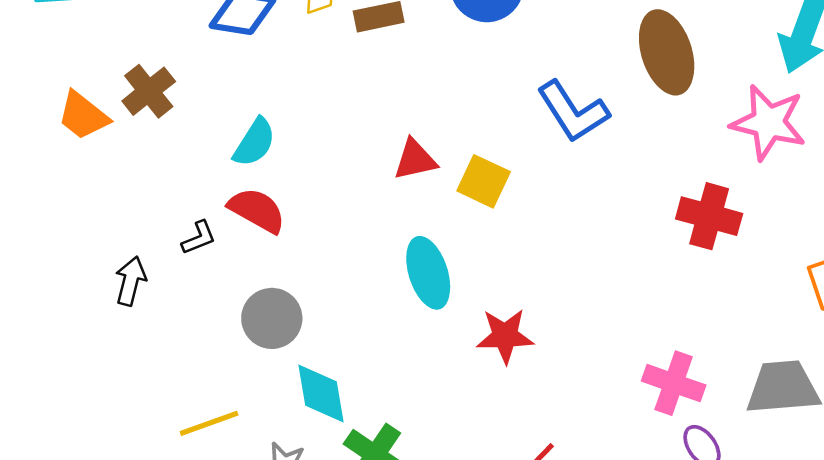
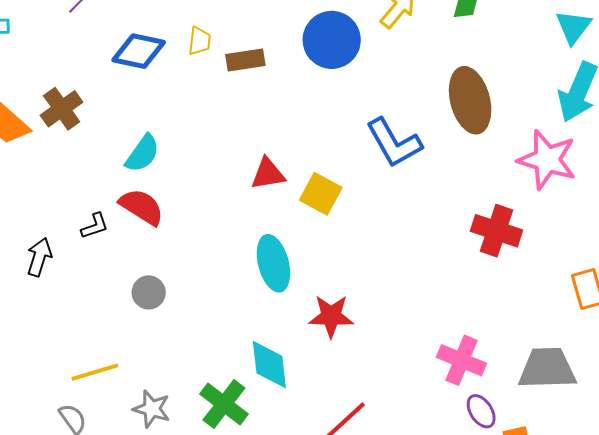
gray circle: (272, 318) -> (149, 292), size x0.7
cyan diamond: (321, 393) -> (269, 365), moved

